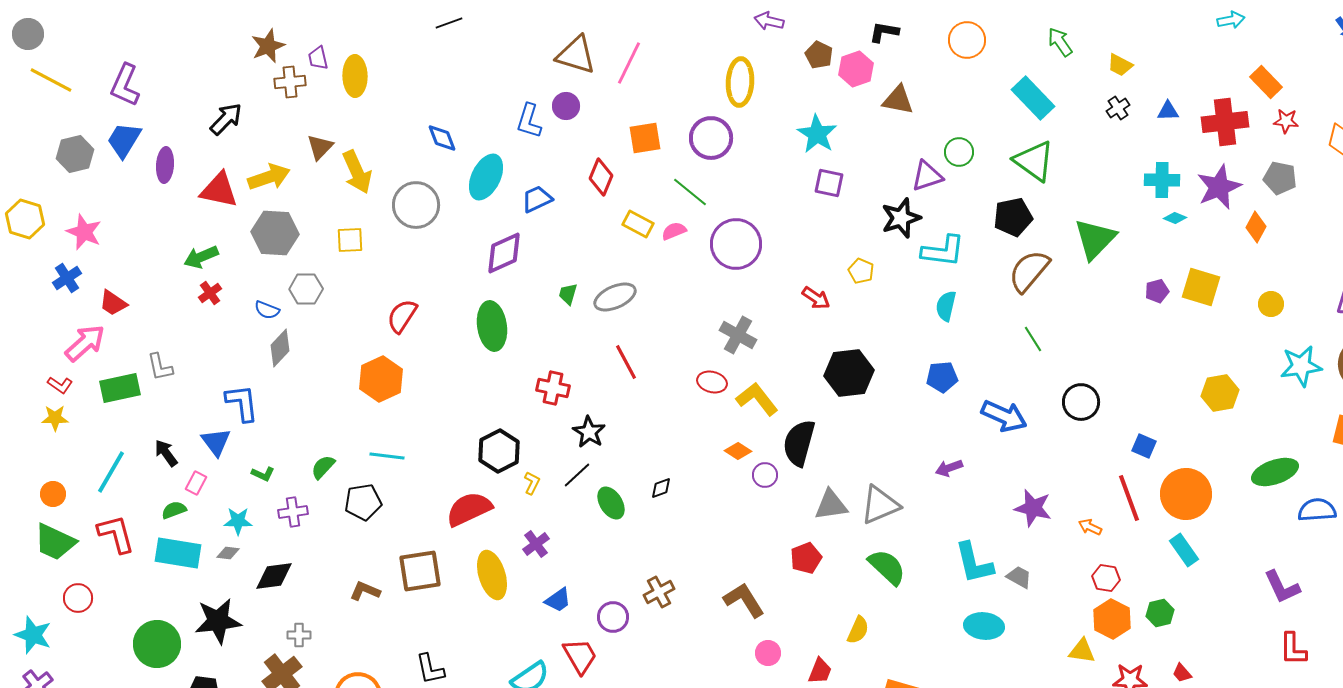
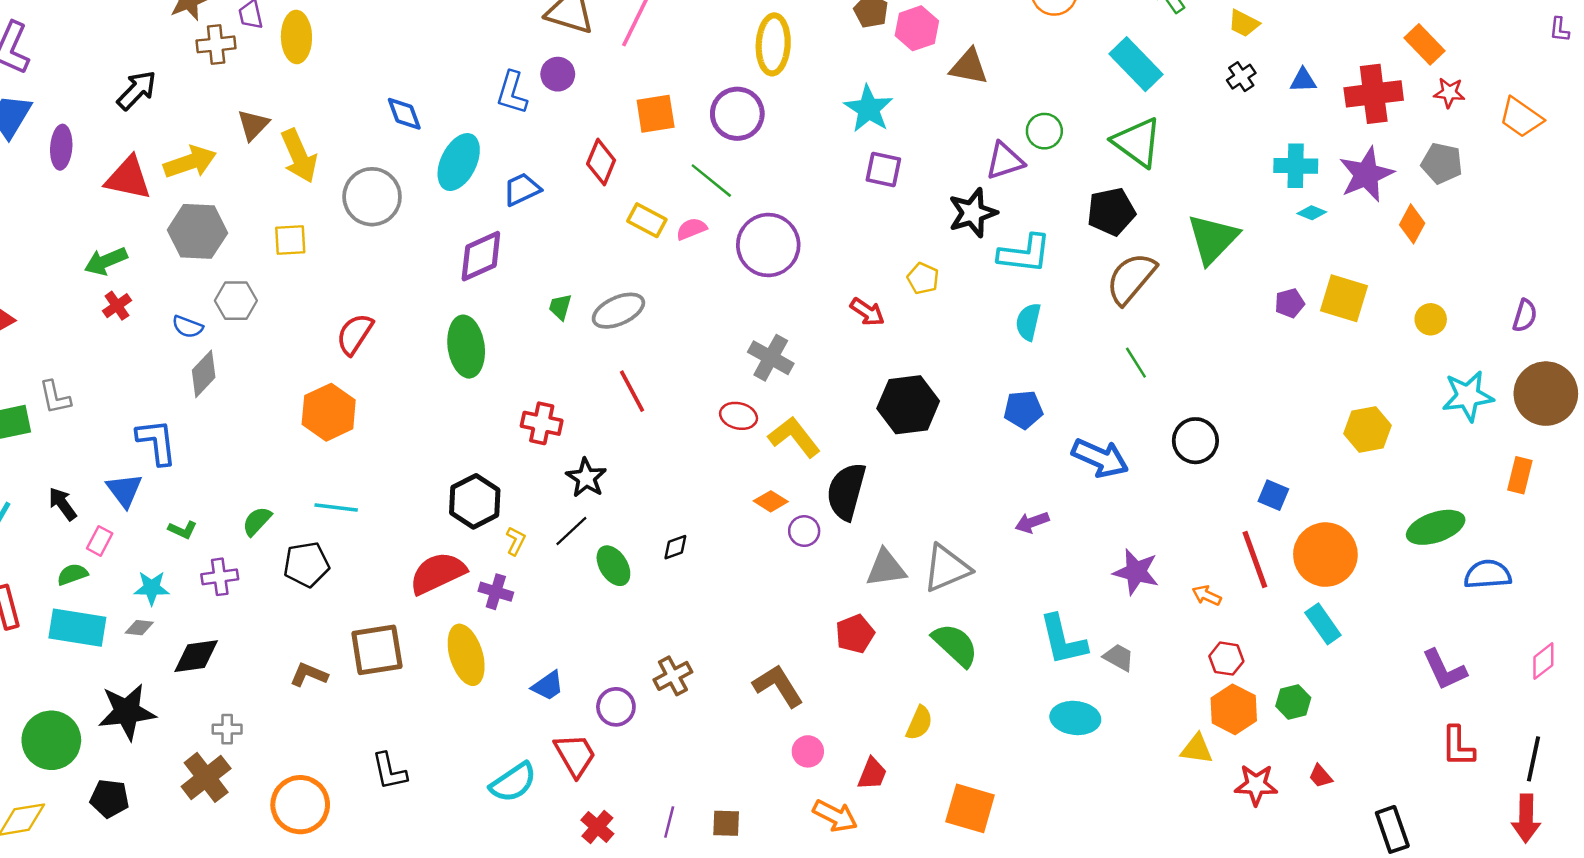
purple cross: (536, 544) -> (496, 592), moved, turned -36

